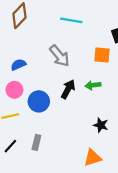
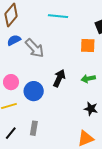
gray arrow: (59, 56) -> (35, 48), moved
blue semicircle: (18, 65) -> (14, 40), moved
green arrow: (93, 85) -> (88, 79), moved

